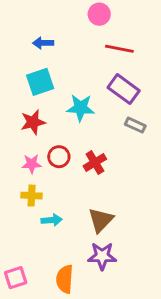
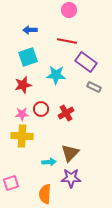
red line: (119, 49) -> (67, 41), moved
yellow cross: (32, 196) -> (22, 136), size x1.5
cyan arrow: (52, 220) -> (49, 162), moved
pink square: (16, 278) -> (11, 183), moved

